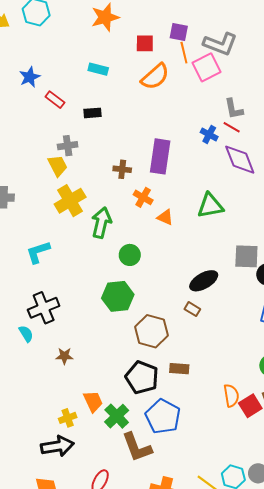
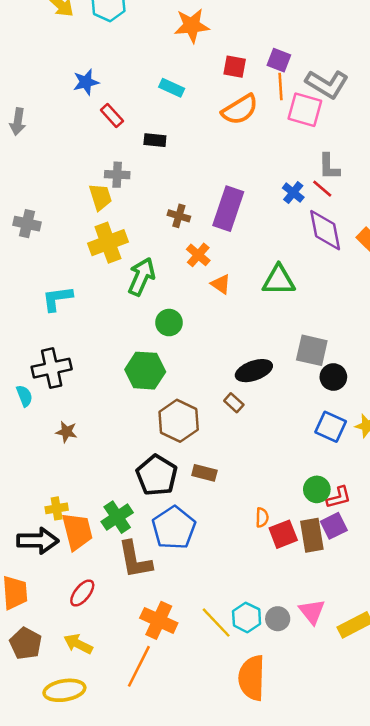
pink square: (207, 67) -> (305, 110), turned 32
orange semicircle: (231, 396) -> (262, 517), size x0.7
orange trapezoid: (93, 401) -> (77, 531), moved, size x1.4

